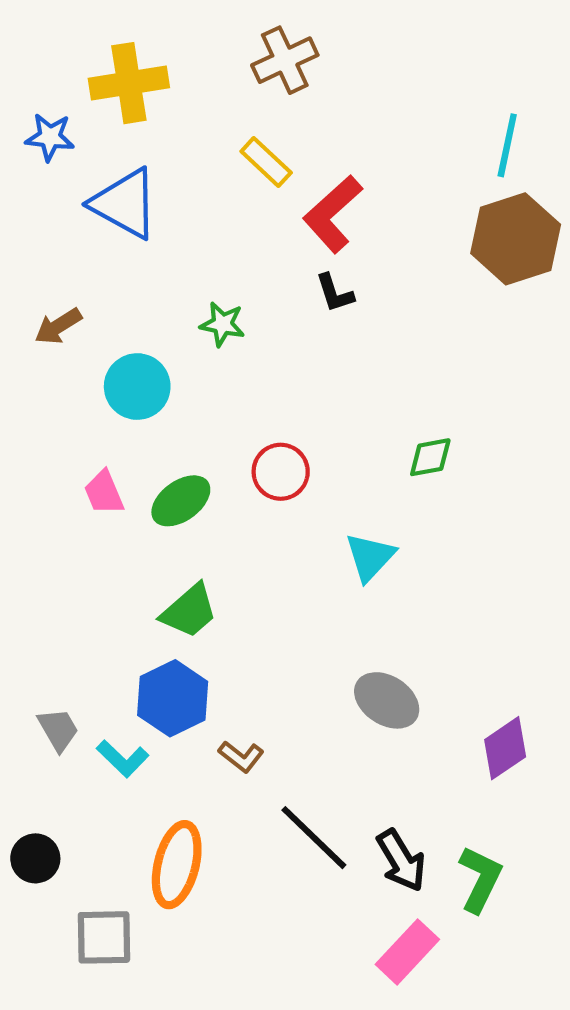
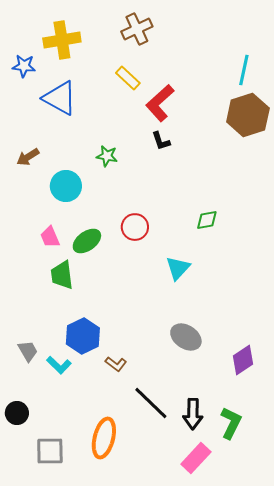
green trapezoid: (189, 611) -> (62, 275), moved, turned 124
black arrow: (401, 860) -> (193, 414), turned 32
orange ellipse: (177, 865) -> (104, 438), moved

